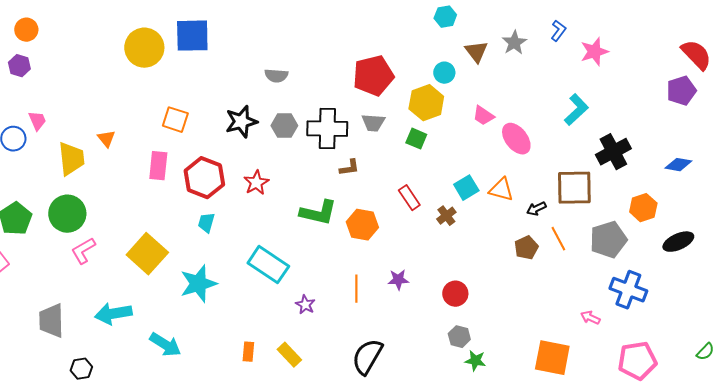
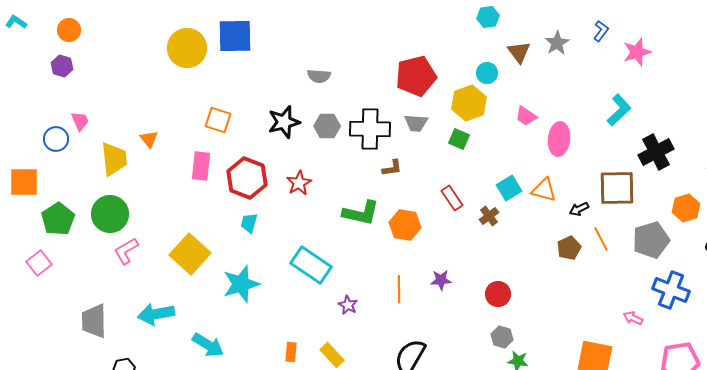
pink ellipse: (516, 139) -> (559, 139), turned 44

